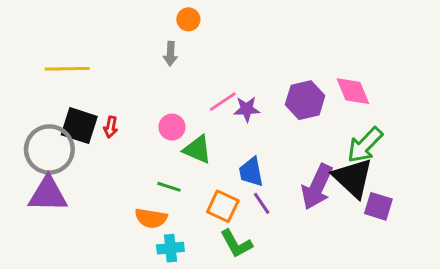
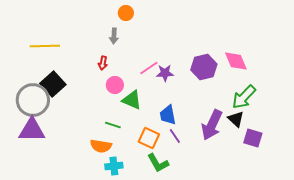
black square: (79, 126) -> (53, 84), turned 30
red arrow: (111, 127) -> (103, 63), moved
black triangle: (353, 178) -> (236, 119), size x0.6

